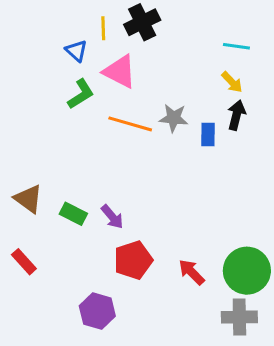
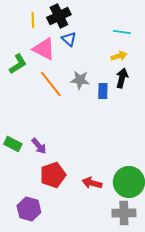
blue triangle: (76, 51) -> (69, 39), moved
yellow arrow: (232, 82) -> (119, 56), turned -63
orange line: (130, 124) -> (51, 84), turned 36
red arrow: (192, 272) -> (92, 183), turned -30

